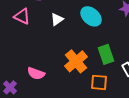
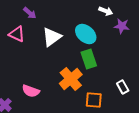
white triangle: (57, 19) -> (52, 37), size x1.5
green rectangle: (106, 54) -> (89, 59), moved

